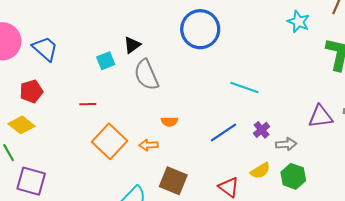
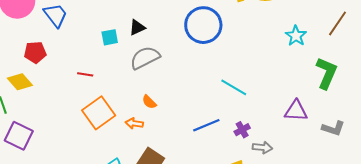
gray semicircle: (146, 75) -> (145, 58), turned 76
purple triangle: (320, 117) -> (296, 111), moved
orange semicircle: (169, 122) -> (149, 102), moved, turned 35

